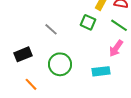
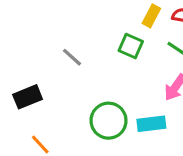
green circle: (60, 64) -> (109, 121), moved

